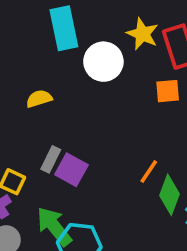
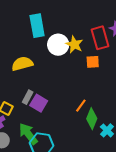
yellow star: (143, 34) -> (74, 44), moved
yellow semicircle: (39, 99) -> (22, 64), size x1.5

